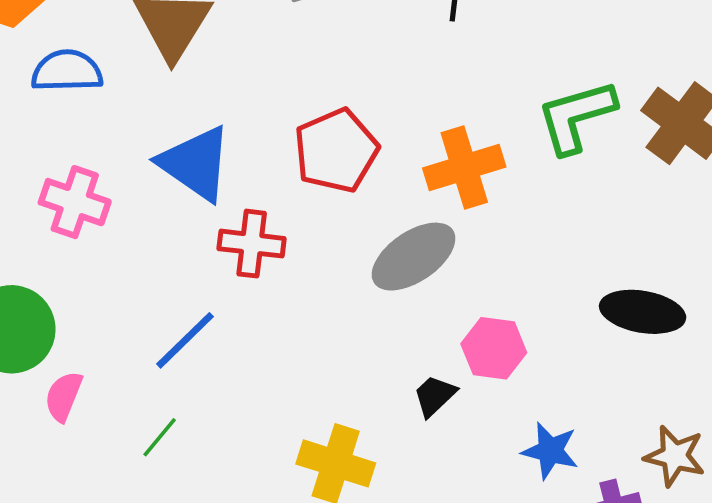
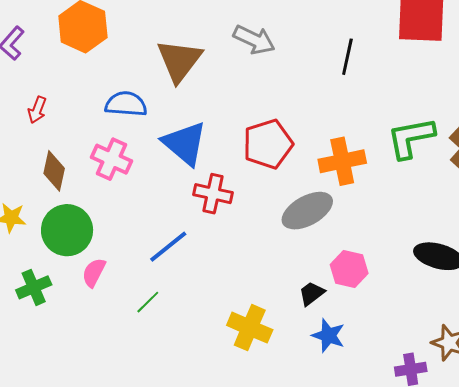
blue semicircle: (67, 71) -> (126, 104), moved
blue star: (550, 451) -> (328, 336), moved

